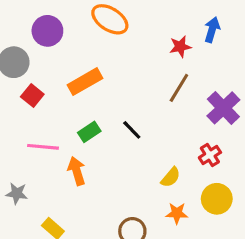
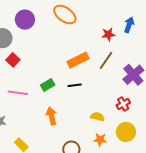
orange rectangle: (85, 82) -> (78, 60), moved
black line: (132, 130) -> (75, 85), turned -56
orange arrow: (77, 171) -> (51, 116), moved
yellow semicircle: (171, 177) -> (97, 117), turned -120

